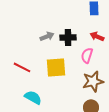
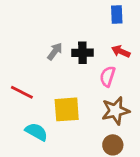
gray arrow: (47, 36) -> (55, 51), turned -32
yellow square: (56, 67) -> (67, 109), moved

